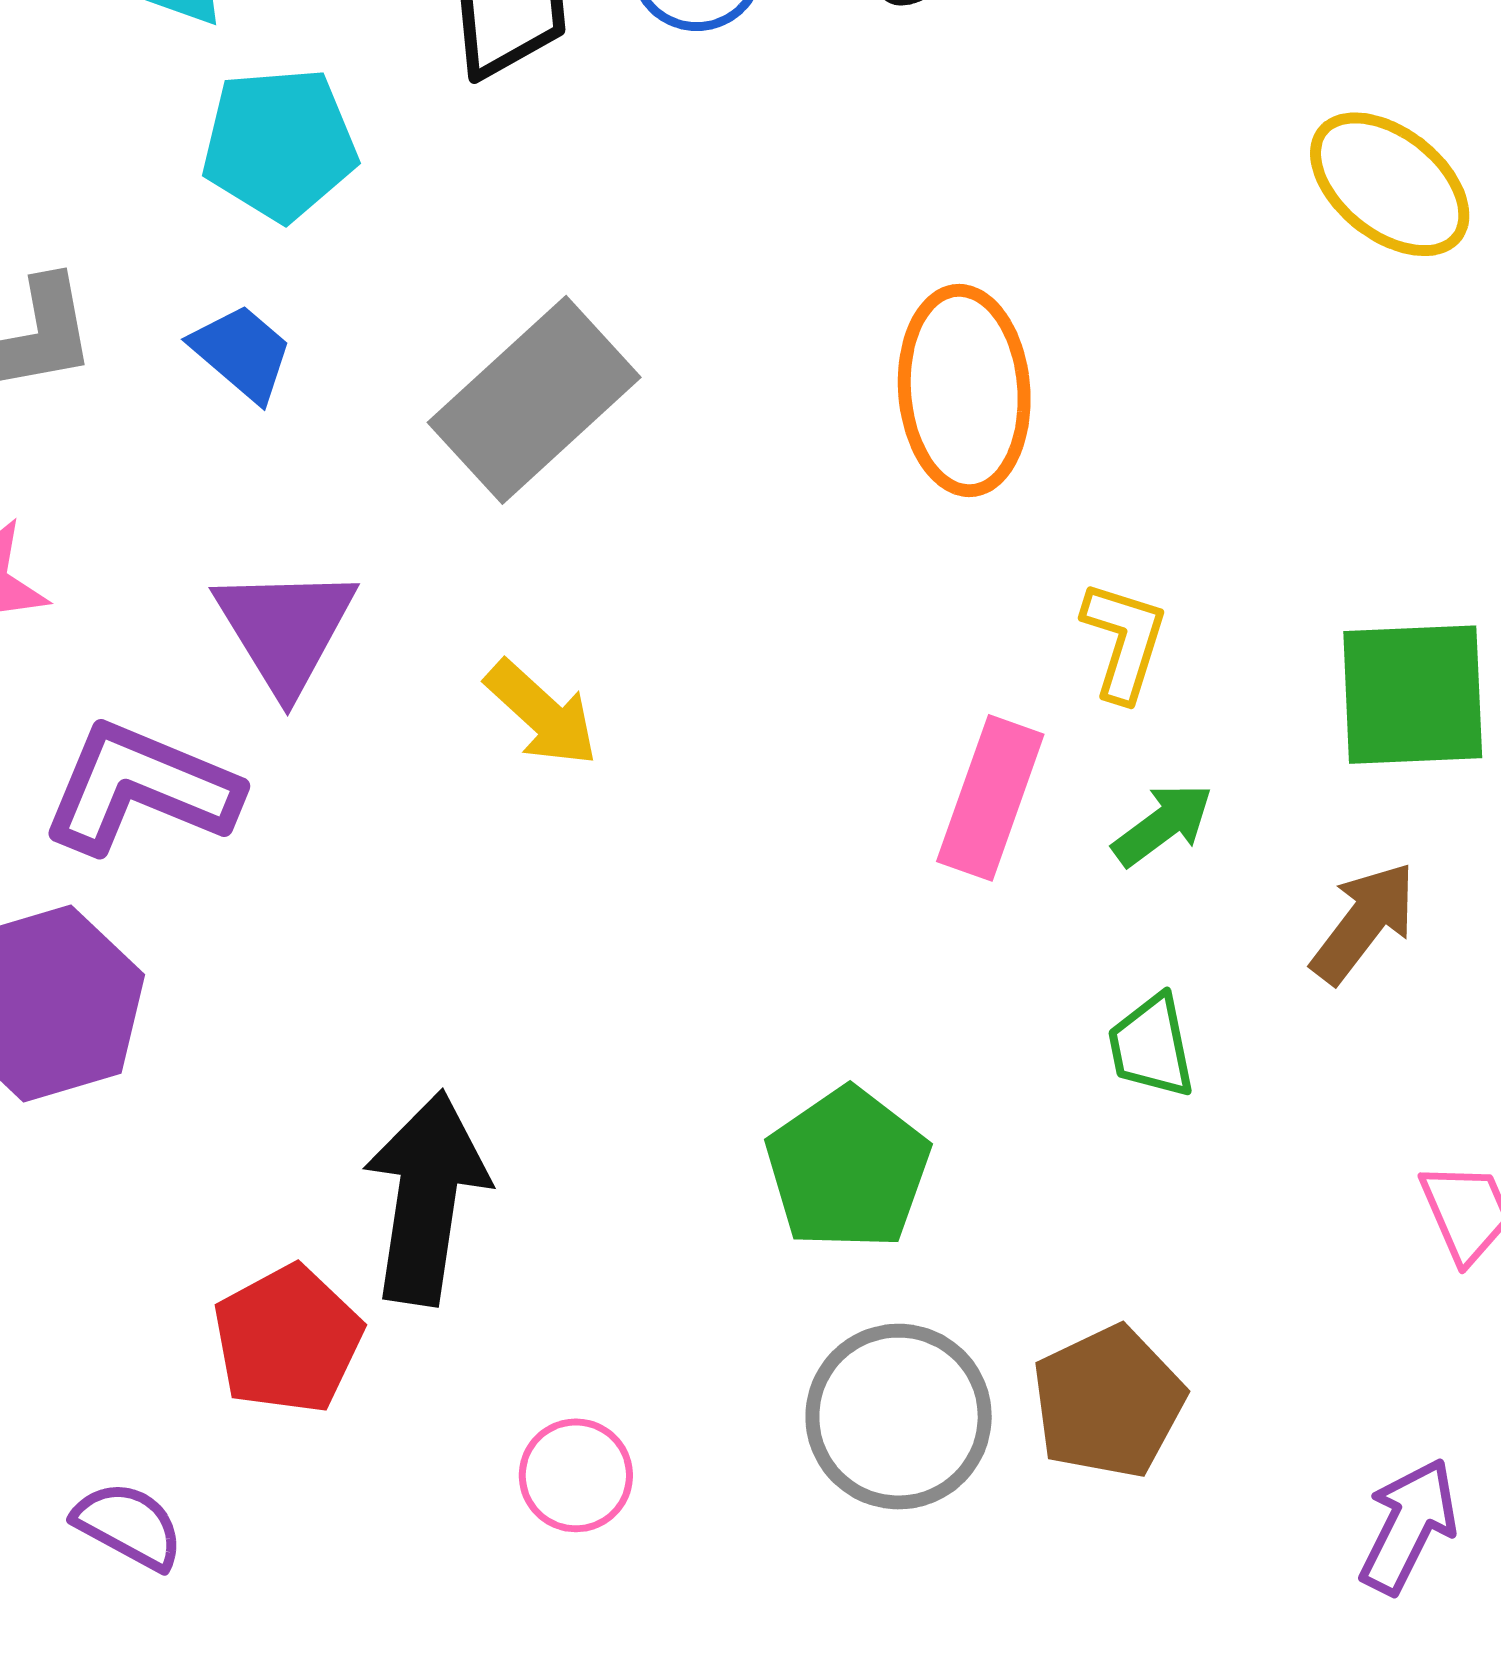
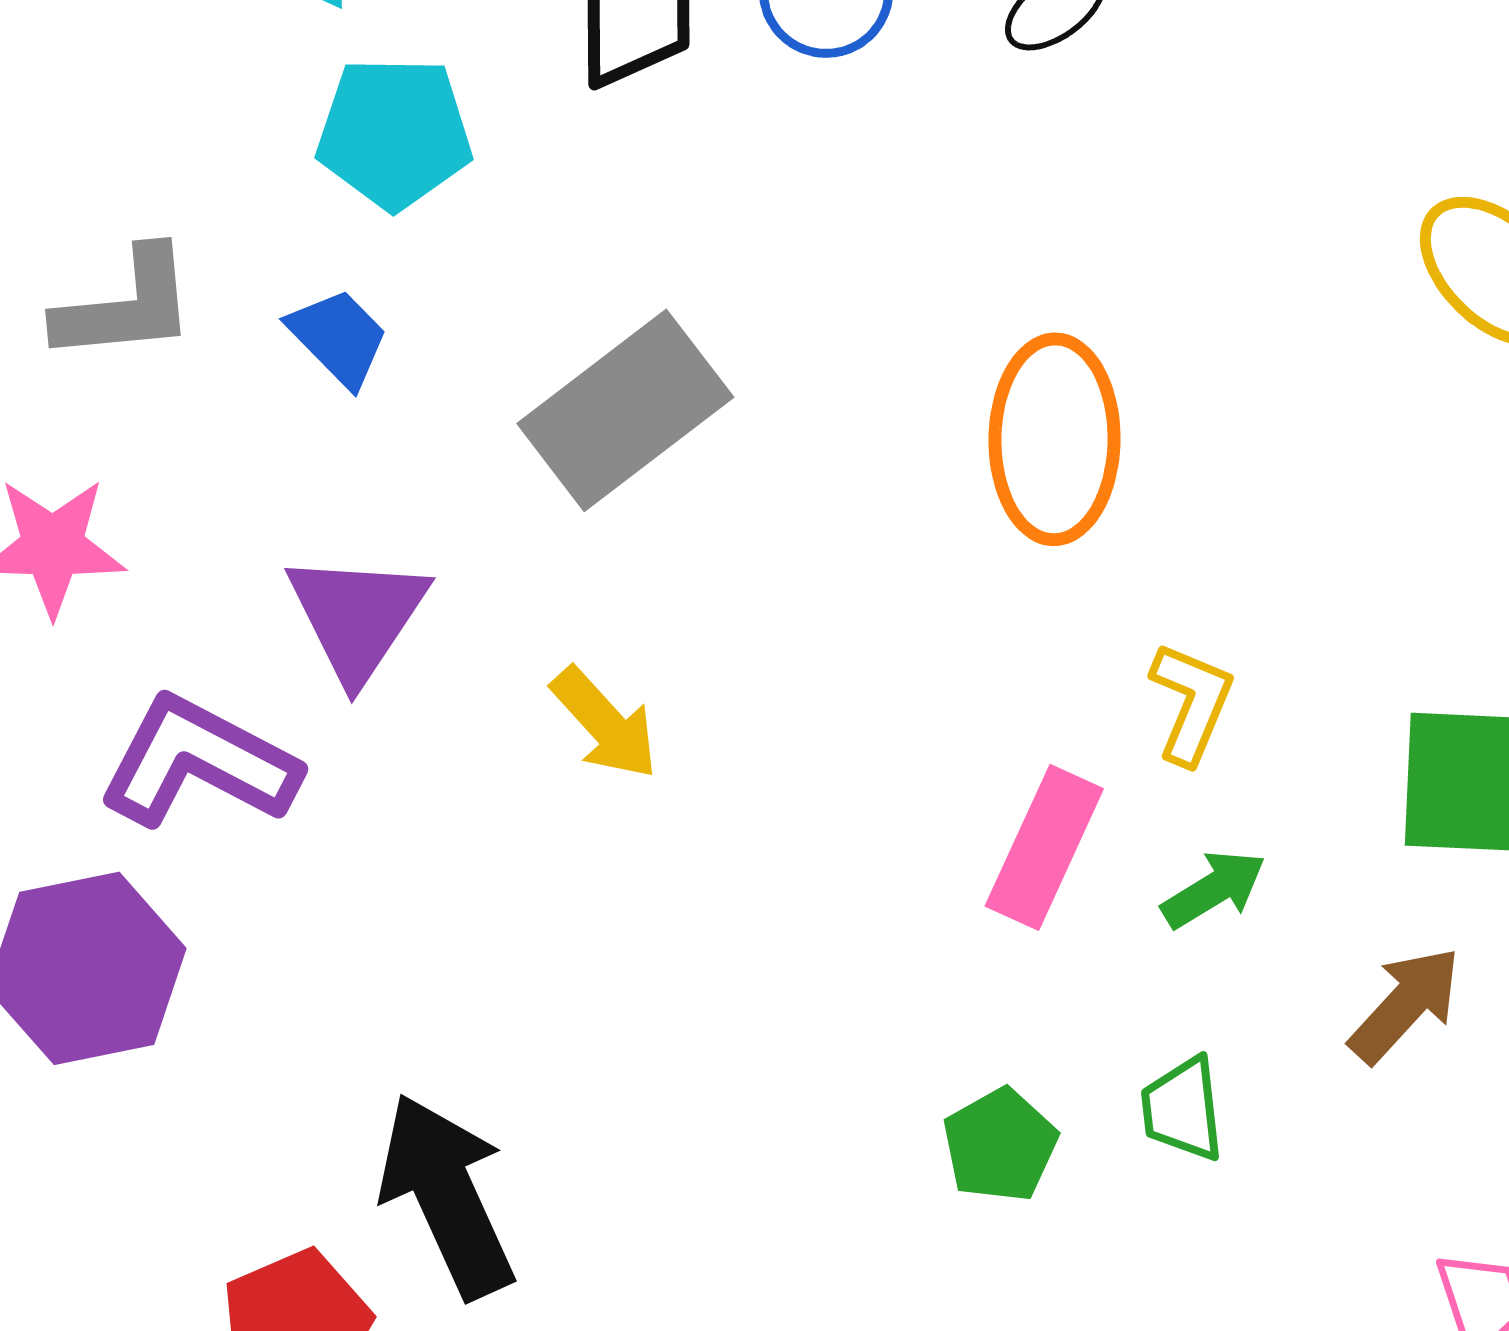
green pentagon: (848, 1169) -> (1000, 1145), moved, size x0.7
black arrow: (426, 1198) -> (447, 1196), turned -38

